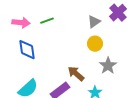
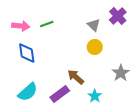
gray triangle: (94, 22) -> (94, 25), turned -40
gray star: (108, 66) -> (121, 73), moved

